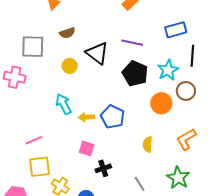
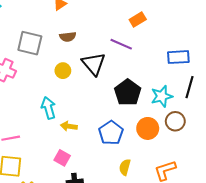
purple line: (132, 43) -> (121, 44), moved
blue pentagon: (113, 117) -> (111, 133), moved

